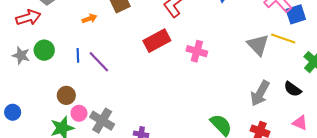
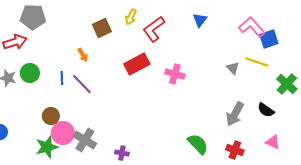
orange arrow: (89, 19) -> (83, 55), moved, turned 80
gray triangle: (258, 45) -> (233, 68), size x0.6
pink circle: (79, 113) -> (63, 133), size x1.5

